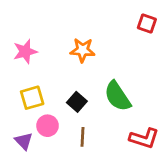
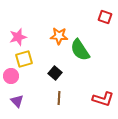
green semicircle: (117, 96) -> (80, 50), moved
yellow square: (32, 98) -> (24, 59), moved
pink circle: (48, 126) -> (11, 76), moved

